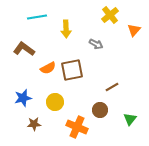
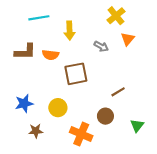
orange triangle: (134, 30) -> (128, 39), moved
brown L-shape: (24, 49) -> (25, 52), turned 145
orange semicircle: (48, 68) -> (51, 55), moved, turned 35

